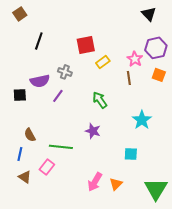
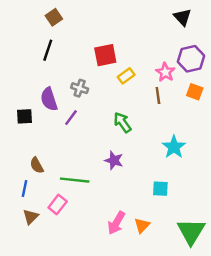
brown square: (20, 14) -> (54, 17), moved
purple semicircle: (40, 81) -> (49, 99), turned 84
brown triangle: (25, 177) -> (31, 217), turned 40

